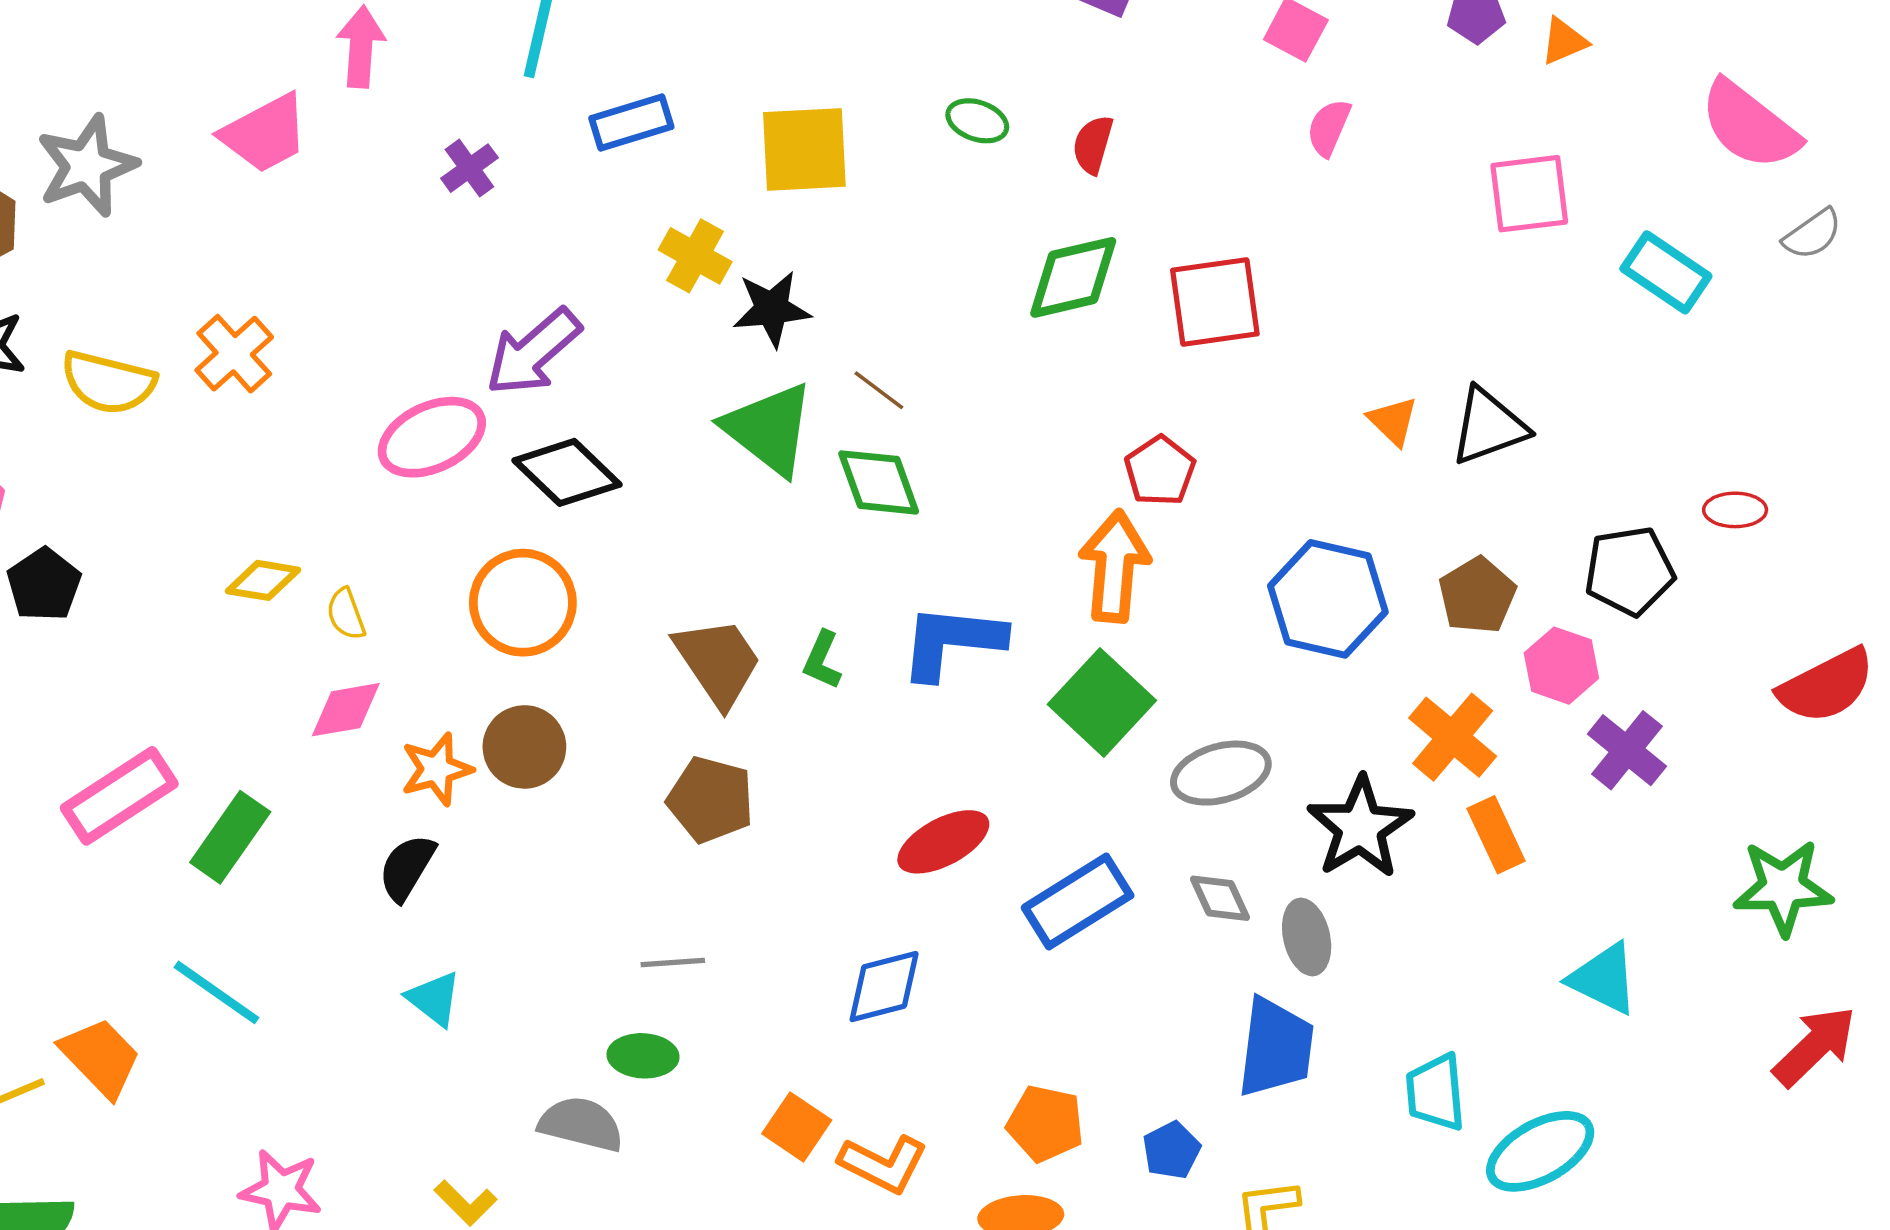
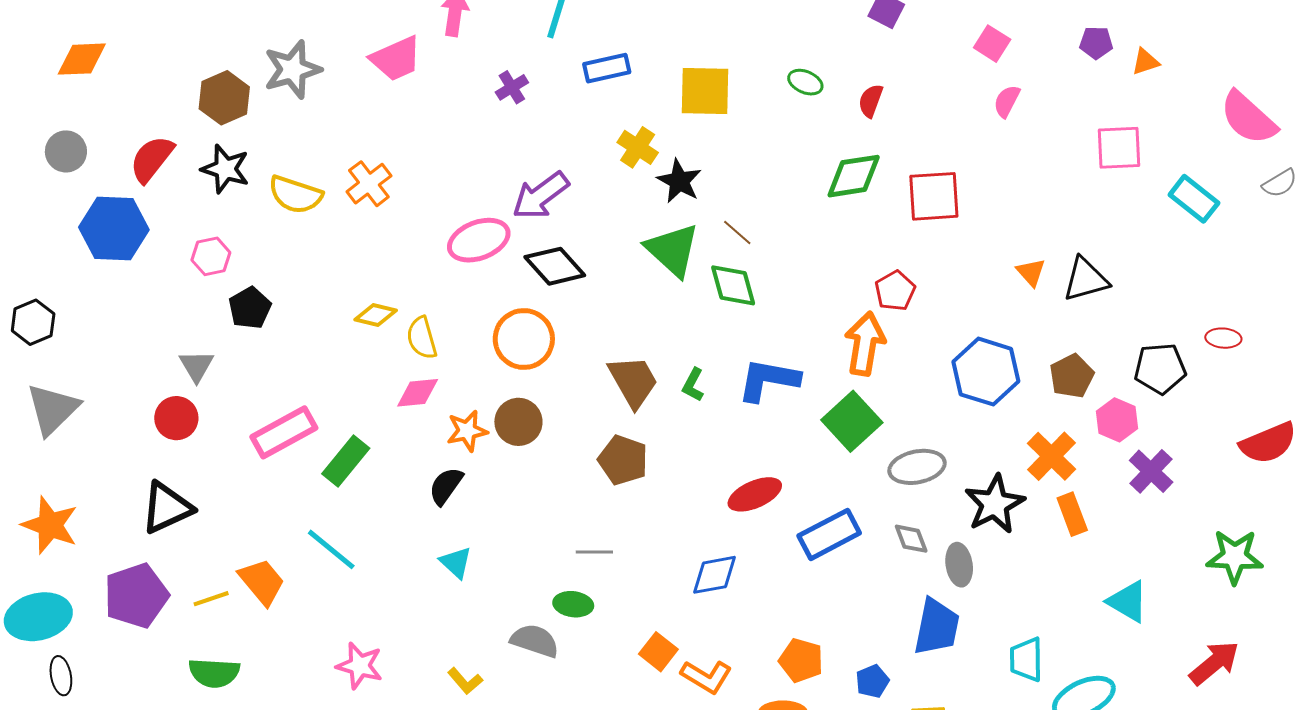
black star: (772, 309) -> (679, 181), turned 30
yellow semicircle: (346, 614) -> (422, 338), size x1.4
red arrow: (1815, 1046) -> (1214, 663), moved

